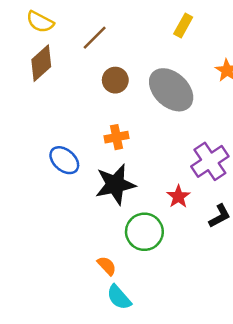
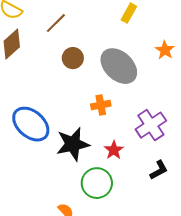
orange cross: (116, 137) -> (101, 105), moved
blue ellipse: (64, 160) -> (31, 124), size x1.5
red star: (178, 197) -> (114, 150), moved

